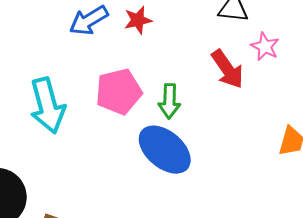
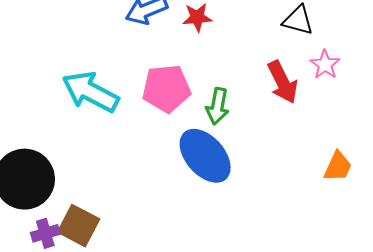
cyan arrow: (47, 105) -> (90, 92), turned 124

